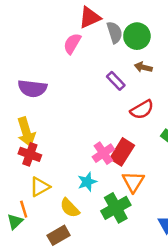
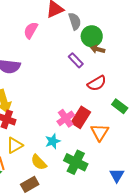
green circle: (137, 36) -> (92, 36), moved
pink semicircle: (72, 44) -> (31, 30), moved
orange triangle: (133, 182) -> (100, 132), moved
green cross: (116, 208) -> (76, 162), turned -35

